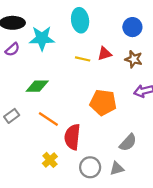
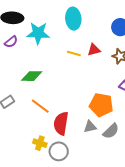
orange pentagon: (103, 102) -> (101, 105), moved
yellow cross: (50, 160) -> (40, 143), turned -32
gray circle: (90, 167) -> (59, 151), moved
gray triangle: (117, 168) -> (90, 127), moved

